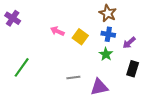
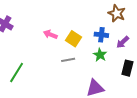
brown star: (108, 13) -> (117, 13), moved
gray line: (73, 78) -> (68, 60), moved

